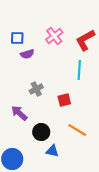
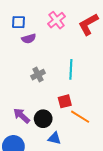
cyan line: (79, 70) -> (71, 69), moved
red square: (64, 100) -> (65, 101), moved
purple arrow: (19, 113) -> (22, 116), moved

